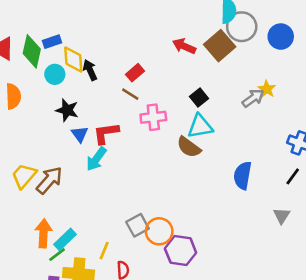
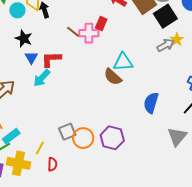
red rectangle: (135, 73) -> (101, 23), moved, turned -32
black square: (199, 98) -> (165, 16), moved, size x1.6
pink cross: (153, 117) -> (89, 33), moved
gray triangle: (282, 216) -> (177, 137), size x1.5
purple hexagon: (181, 251) -> (112, 138), moved

